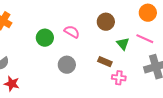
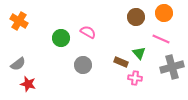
brown circle: (106, 22) -> (136, 17), moved
green triangle: (123, 44) -> (139, 53), moved

